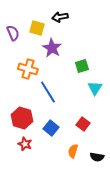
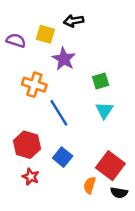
purple semicircle: (13, 33) -> (16, 40), turned -49
cyan triangle: (95, 88) -> (104, 110), moved
red square: (83, 124) -> (110, 166), moved, size x1.6

